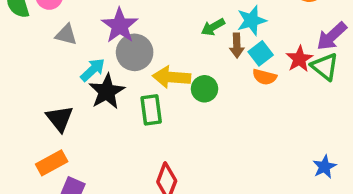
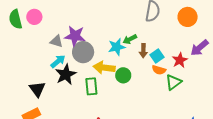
cyan star: (252, 21) -> (117, 47), moved
purple star: (120, 26) -> (75, 36), turned -30
gray triangle: (66, 35) -> (57, 41), moved
green triangle: (325, 67) -> (173, 82), moved, turned 42

